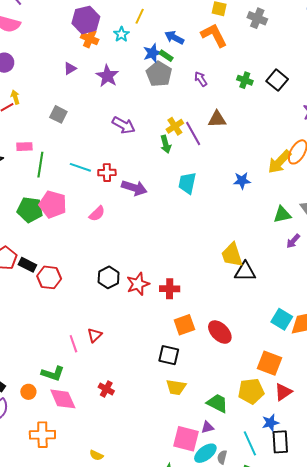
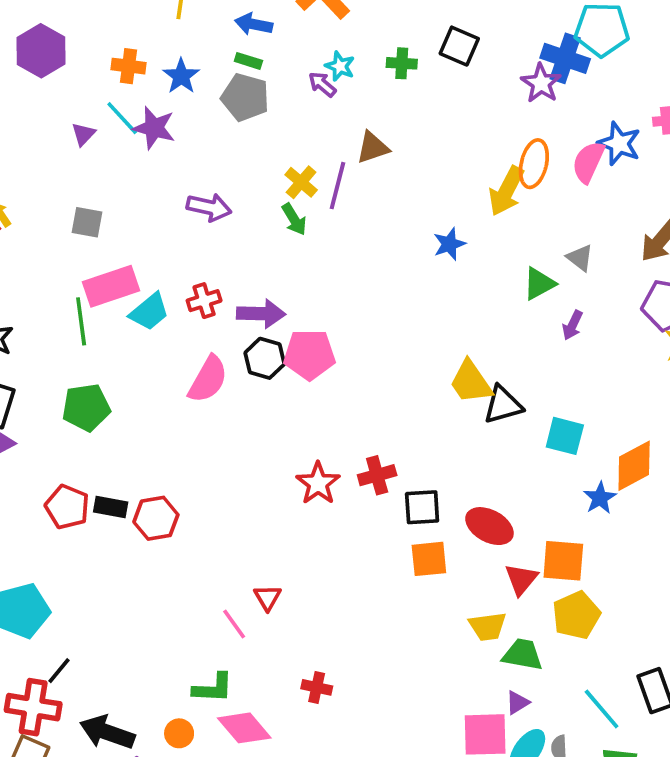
purple hexagon: (86, 20) -> (41, 51), moved
cyan star: (121, 34) -> (340, 66), moved
orange cross: (90, 39) -> (129, 66), moved
blue star: (152, 53) -> (181, 76), moved
purple line: (193, 133) -> (337, 186), turned 60
pink rectangle: (24, 147) -> (111, 286), moved, size x1.8
cyan line: (80, 167) -> (122, 118), moved, turned 45
cyan trapezoid: (187, 183) -> (149, 312), moved, turned -125
pink pentagon: (53, 204) -> (309, 355), moved
pink semicircle: (97, 214) -> (208, 379), size x1.5
black hexagon: (109, 277) -> (265, 358), moved
cyan square: (282, 319) -> (565, 436), moved
orange square: (184, 325) -> (429, 559), moved, turned 30
black square: (169, 355) -> (422, 507), moved
orange square: (270, 363) -> (563, 561), moved
yellow trapezoid: (176, 387) -> (488, 626), moved
red triangle: (283, 392) -> (521, 579), moved
blue star: (270, 423) -> (600, 498), moved

